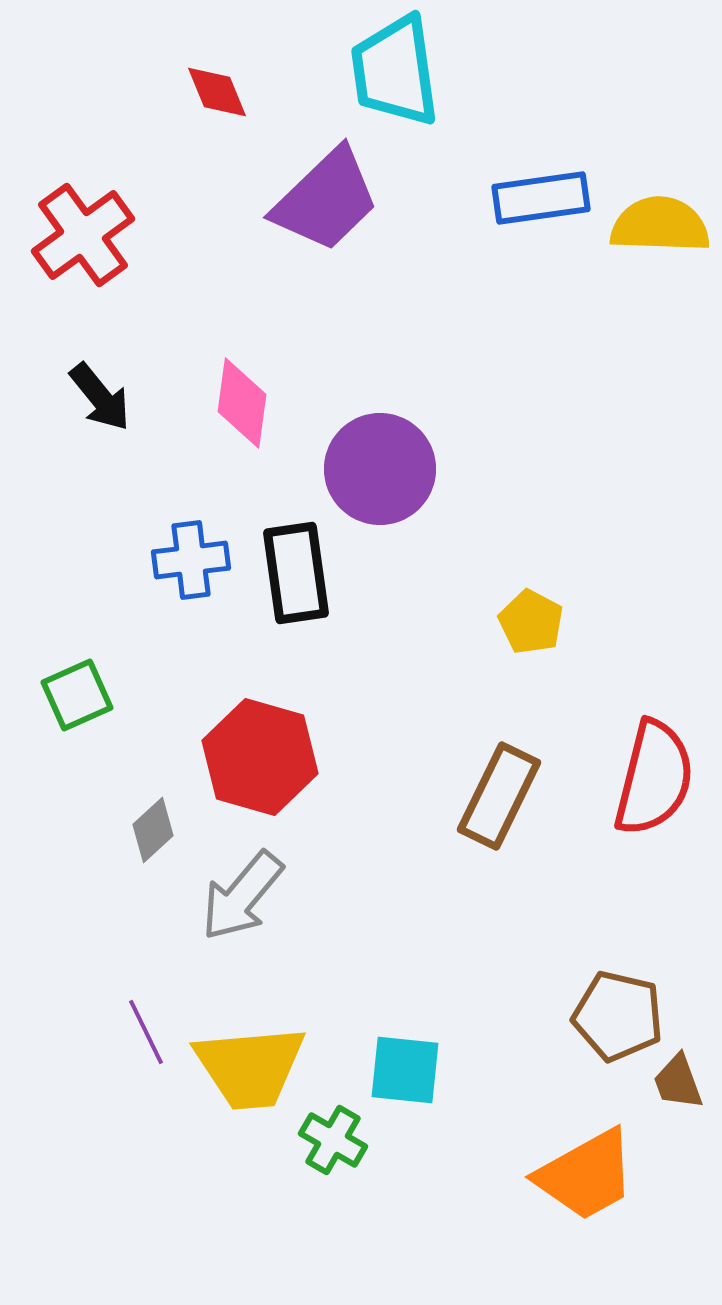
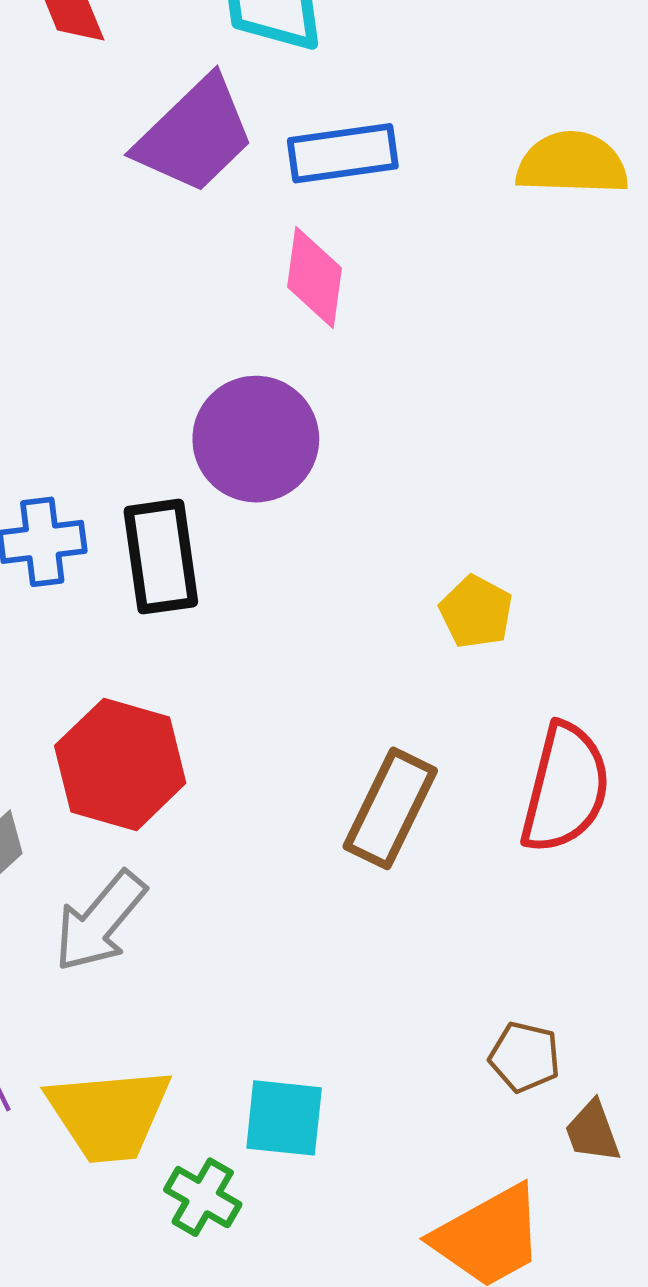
blue rectangle: (541, 198) -> (343, 153), moved
pink diamond: (242, 403) -> (315, 277), moved
yellow pentagon: (531, 622) -> (476, 612), moved
brown pentagon: (618, 1016) -> (525, 1057), size x0.7

